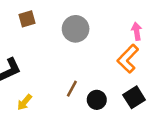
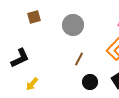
brown line: (72, 89) -> (79, 59), moved

